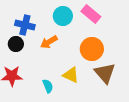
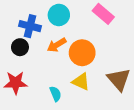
cyan circle: (63, 16) -> (59, 15), moved
orange circle: (92, 49) -> (82, 53), moved

